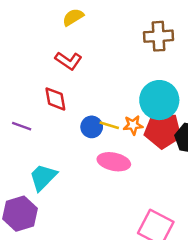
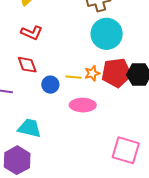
cyan circle: (159, 100) -> (107, 34), moved
blue circle: (92, 127) -> (50, 85), moved
cyan trapezoid: (43, 177) -> (30, 128), turned 70

